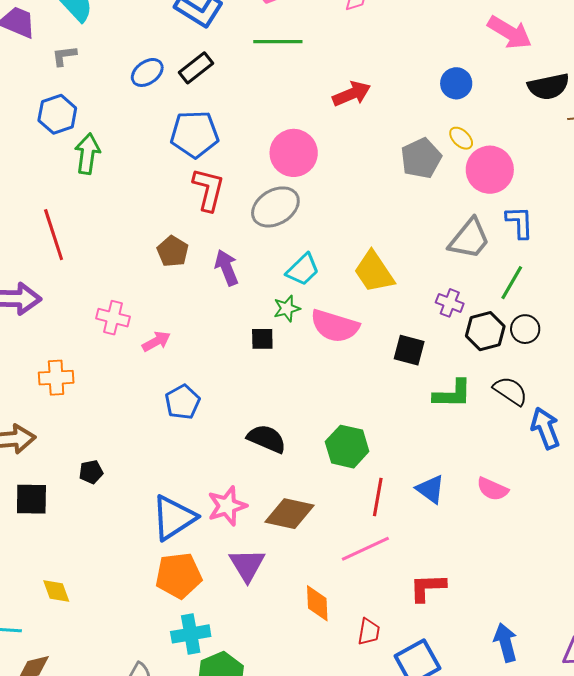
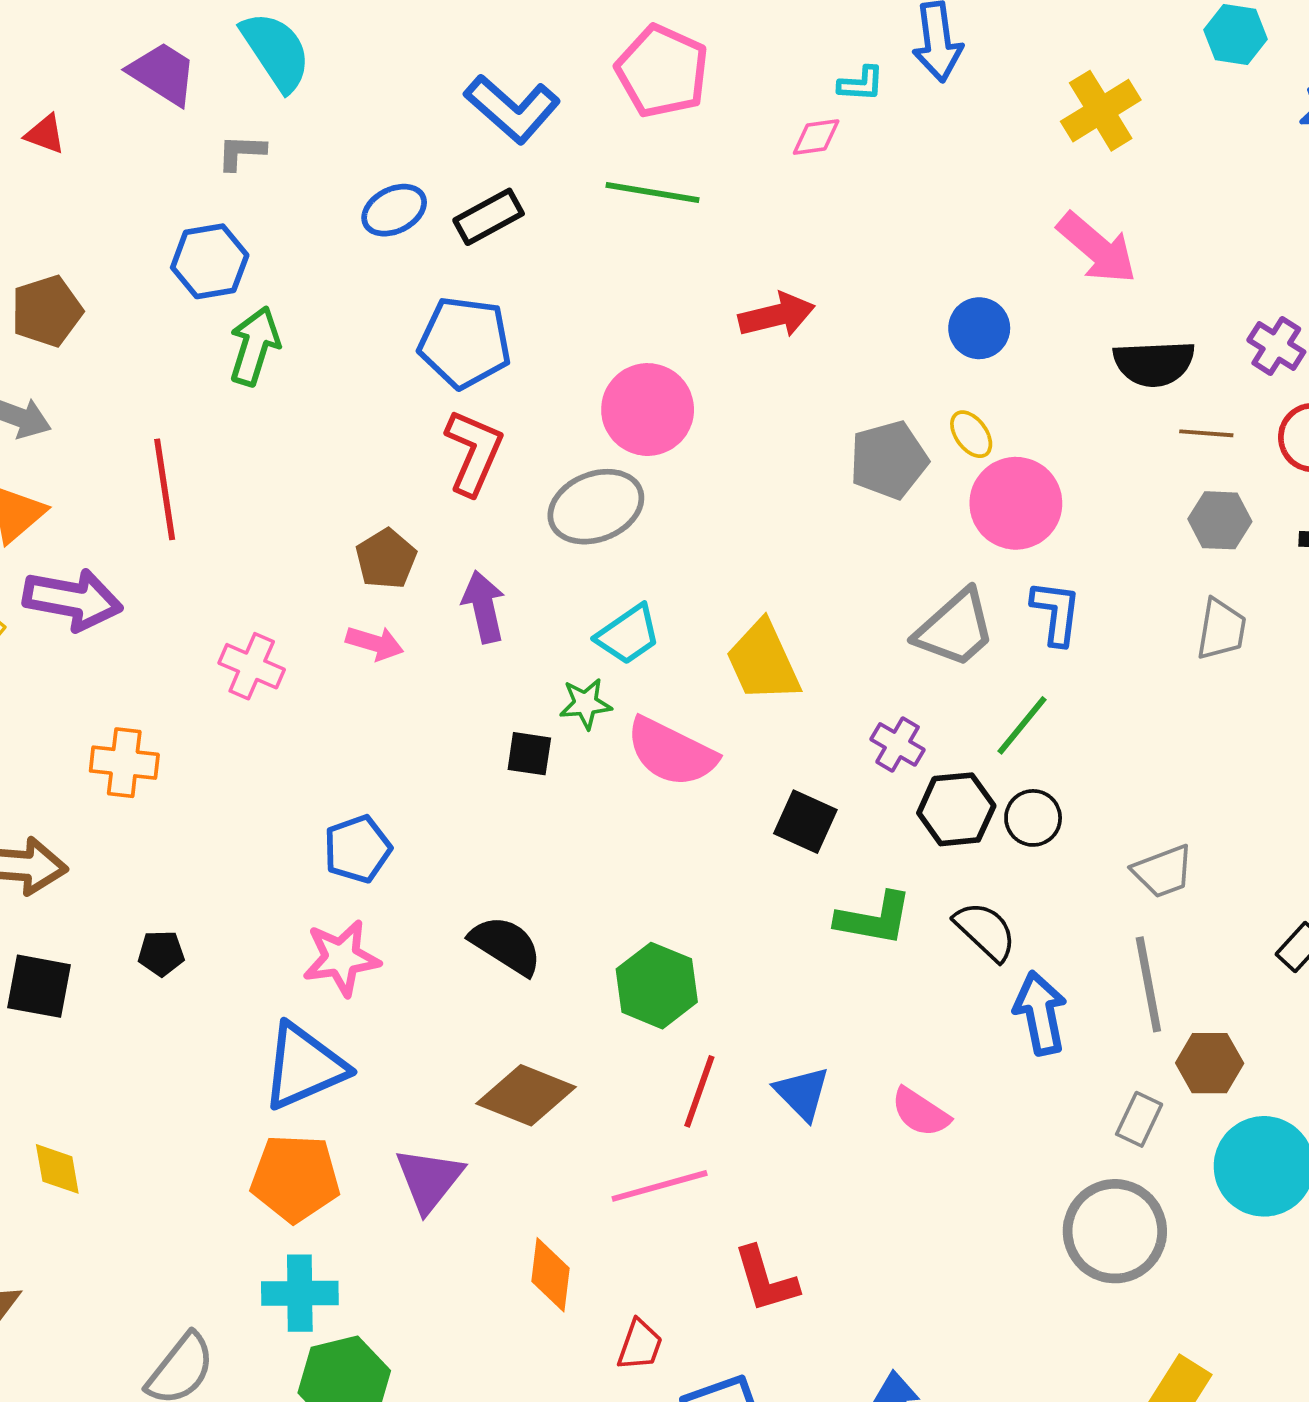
pink arrow: (156, 341) -> (375, 643), moved, turned 36
pink star: (227, 506) -> (341, 958), moved
red L-shape: (428, 588) -> (766, 1279), turned -114

